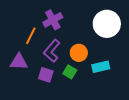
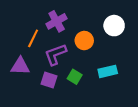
white circle: (107, 24) -> (114, 26), size x0.7
purple L-shape: (52, 51) -> (55, 54), turned 30
orange circle: (79, 53) -> (84, 41), moved

